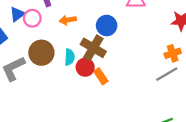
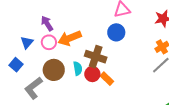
pink circle: (32, 18) -> (49, 42), moved
orange arrow: (68, 20) -> (70, 38), size x1.6
blue circle: (107, 26) -> (116, 32), moved

